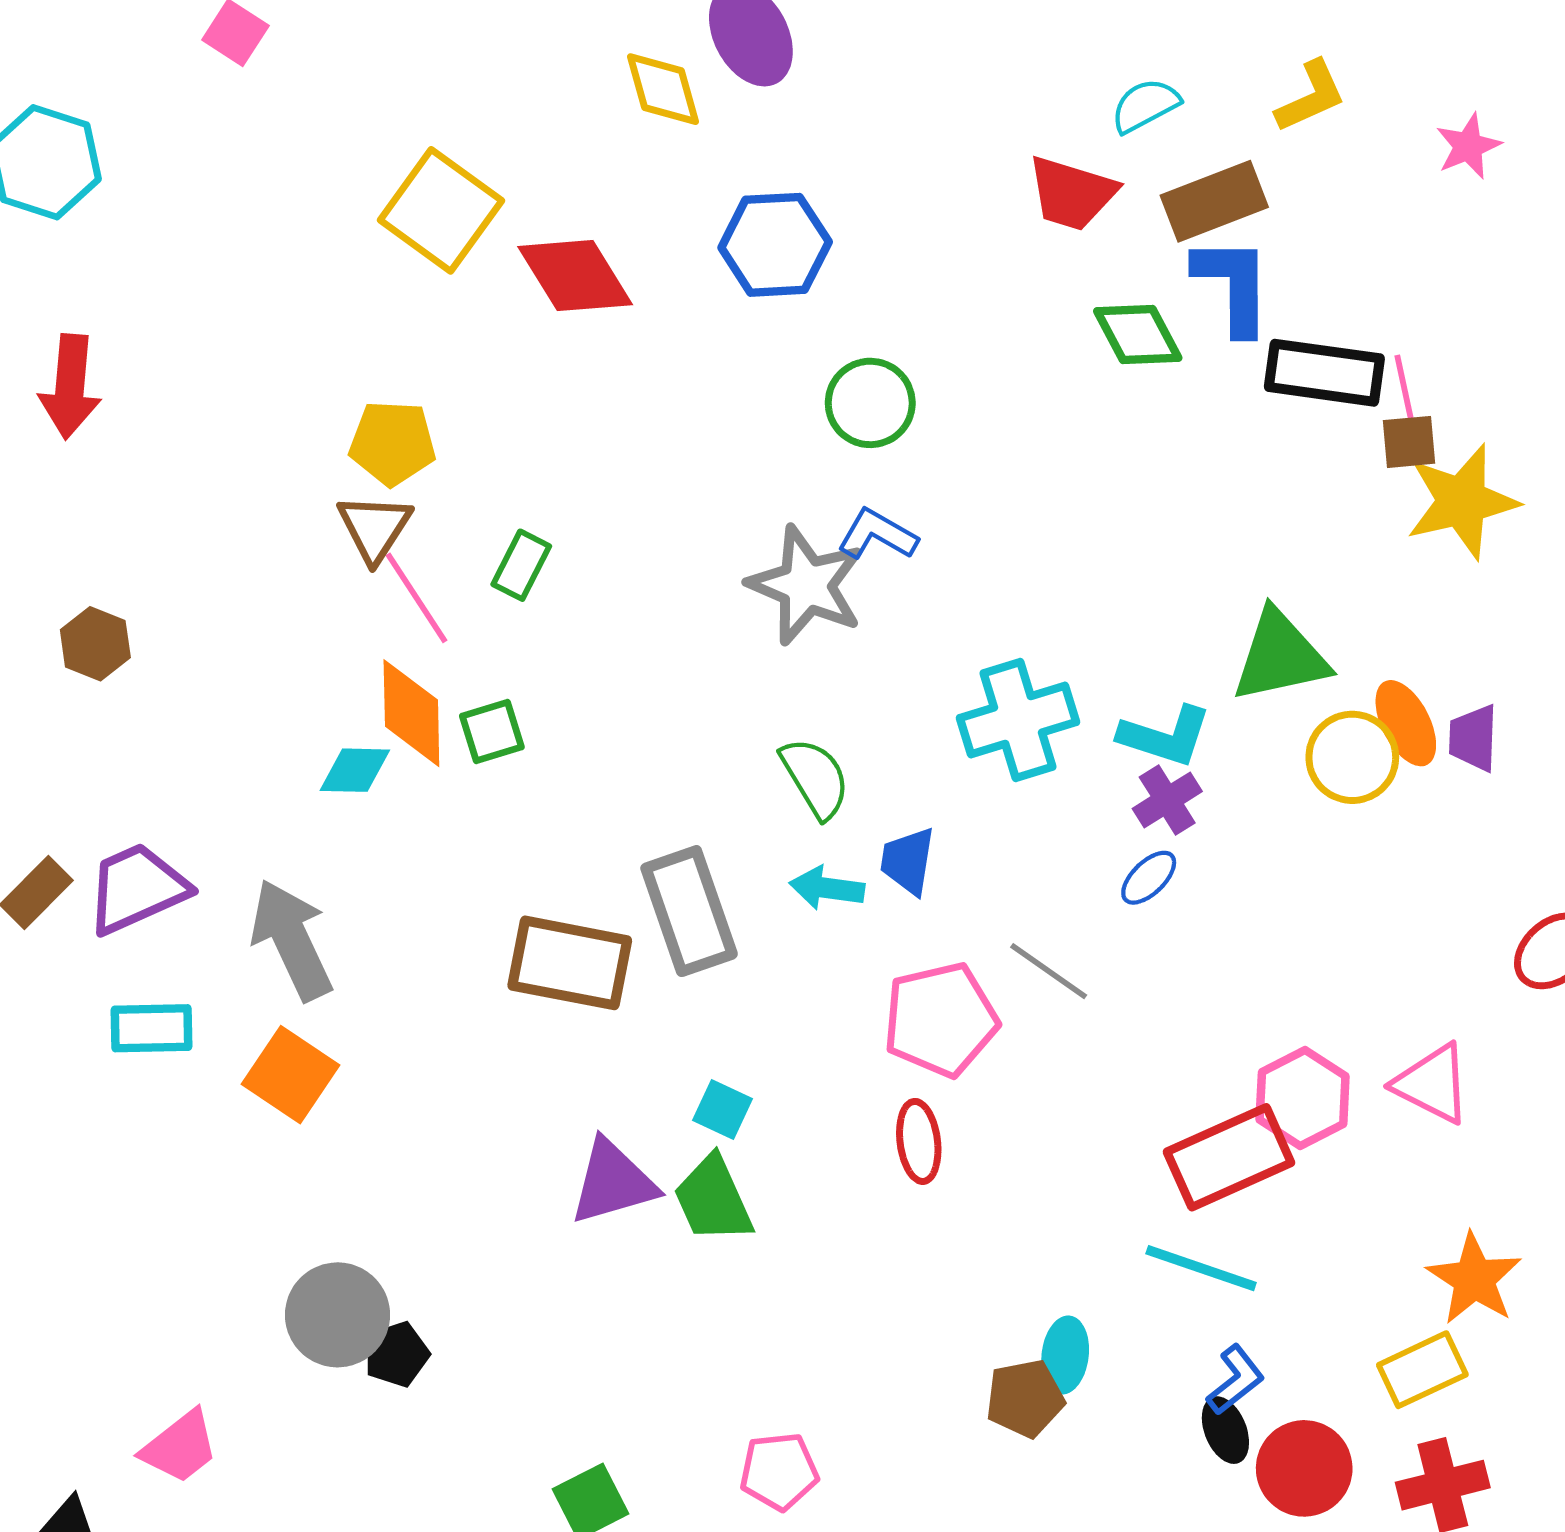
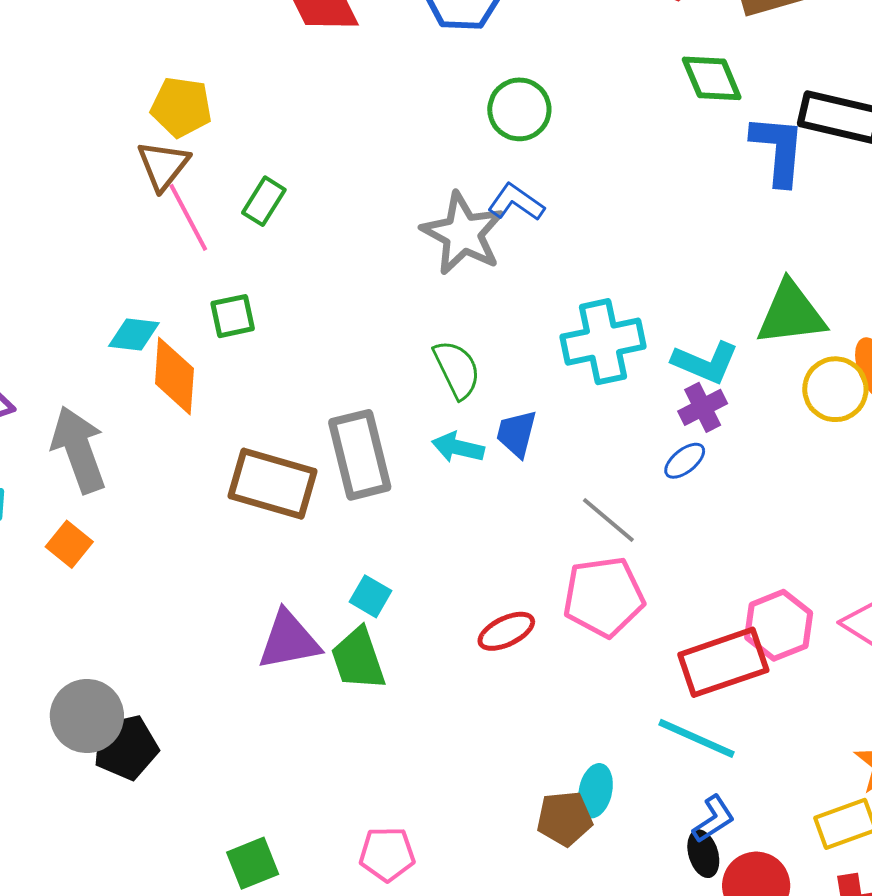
blue L-shape: (1233, 285) -> (778, 150), moved
orange diamond: (411, 713) -> (174, 376), moved
pink pentagon: (941, 1020) -> (604, 597), moved
orange square: (290, 1075) -> (69, 544), size x0.7
red ellipse: (919, 1141) -> (506, 631), turned 66
black pentagon: (396, 1354) -> (126, 747), size x1.4

